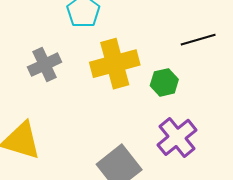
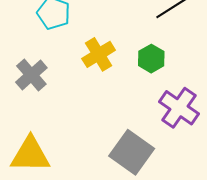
yellow cross: (115, 64) -> (99, 54), size x0.7

